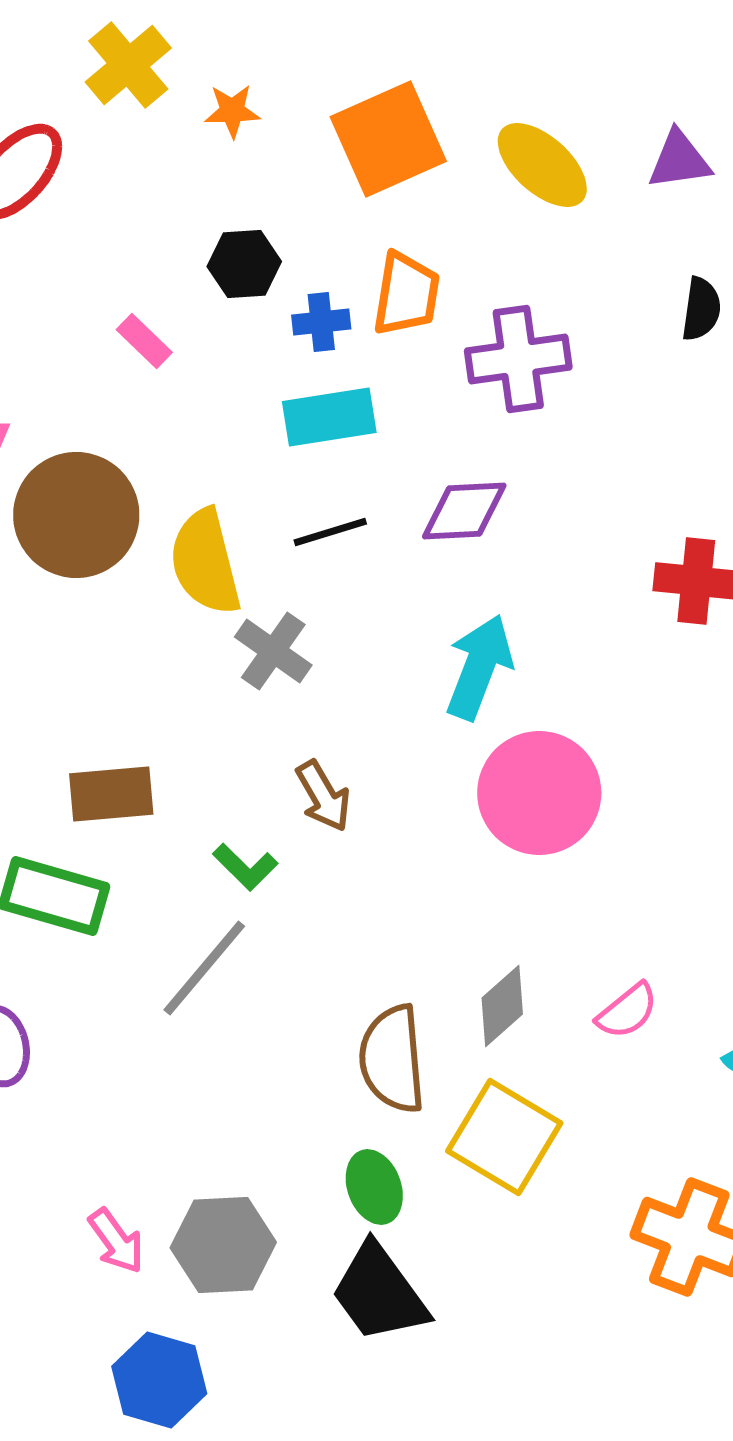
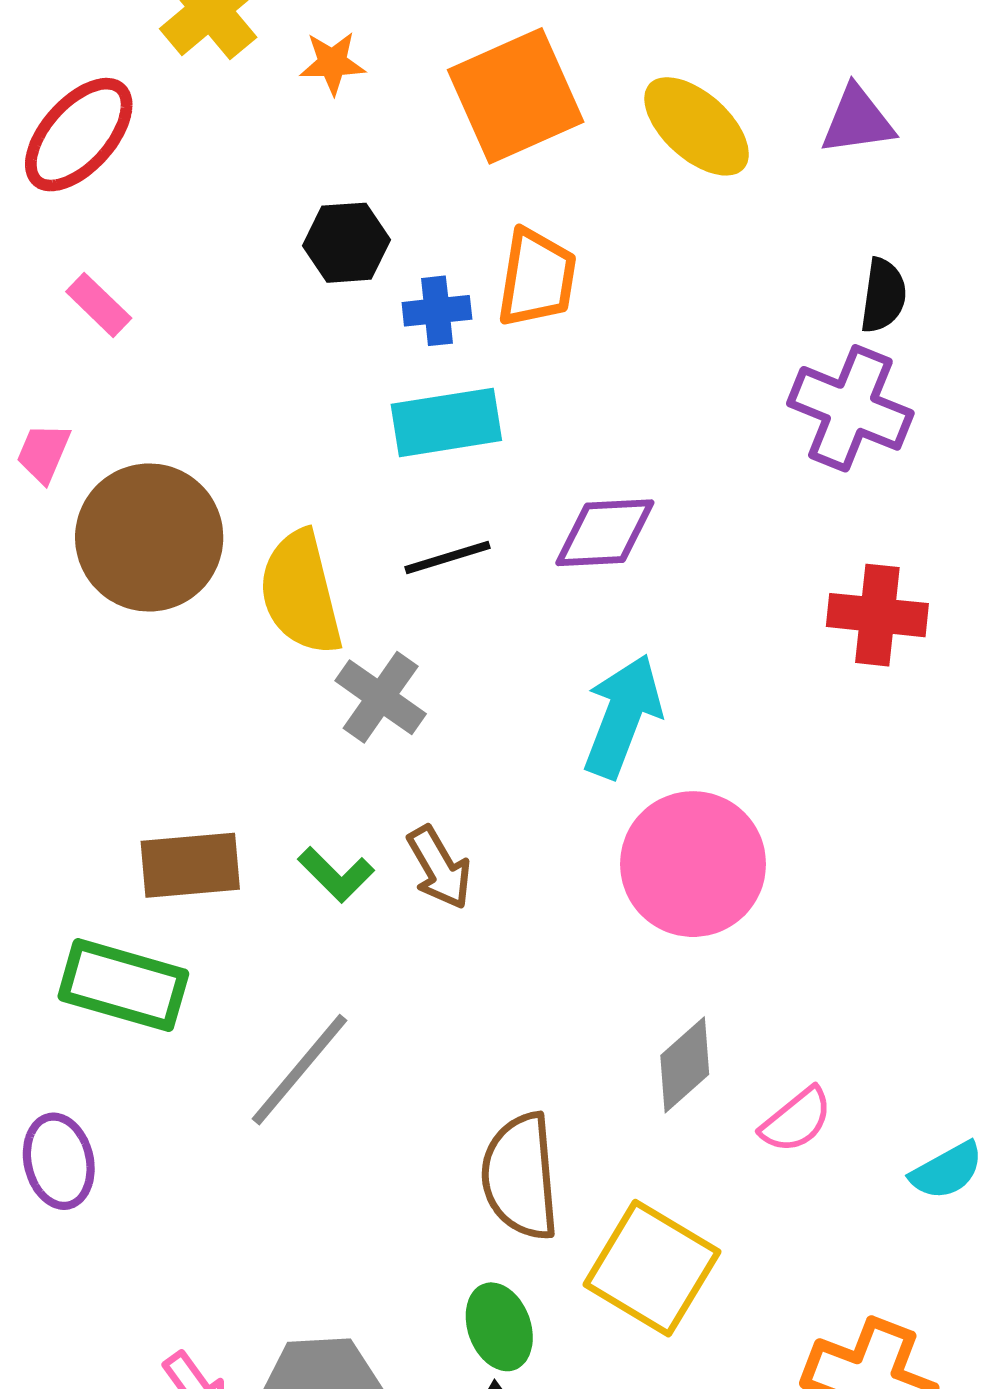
pink rectangle: (144, 341) -> (99, 305), moved
purple cross: (518, 359) -> (850, 408), moved, turned 30
green L-shape: (245, 867) -> (336, 875), moved
gray diamond: (502, 1006) -> (685, 1065), moved

